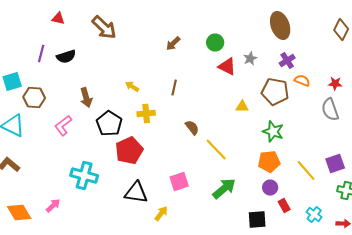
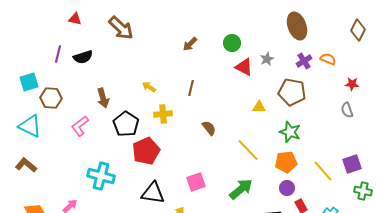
orange semicircle: (302, 80) -> (328, 59), moved
gray semicircle: (330, 110) -> (347, 110), size x0.7
yellow line: (216, 150) -> (248, 150), moved

